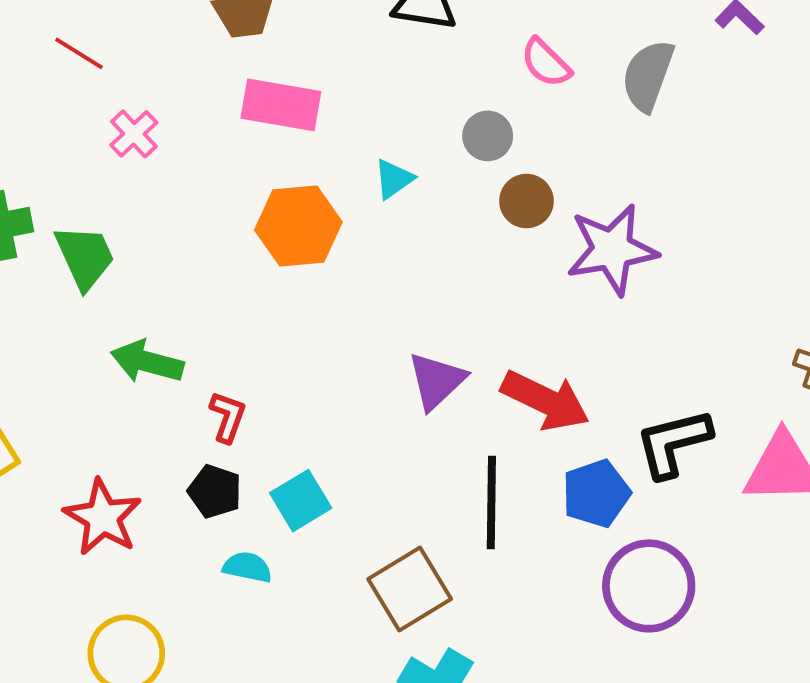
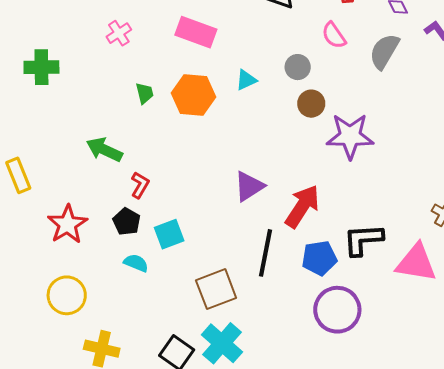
green trapezoid: (85, 257) -> (145, 93), moved, size x0.6
red arrow: (545, 401) -> (302, 206), turned -93

